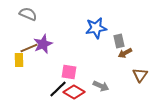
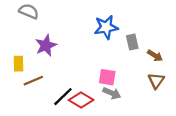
brown line: (29, 48) -> (33, 81), moved
brown arrow: (125, 53) -> (155, 56), moved, turned -120
pink square: (69, 72) -> (107, 77), moved

